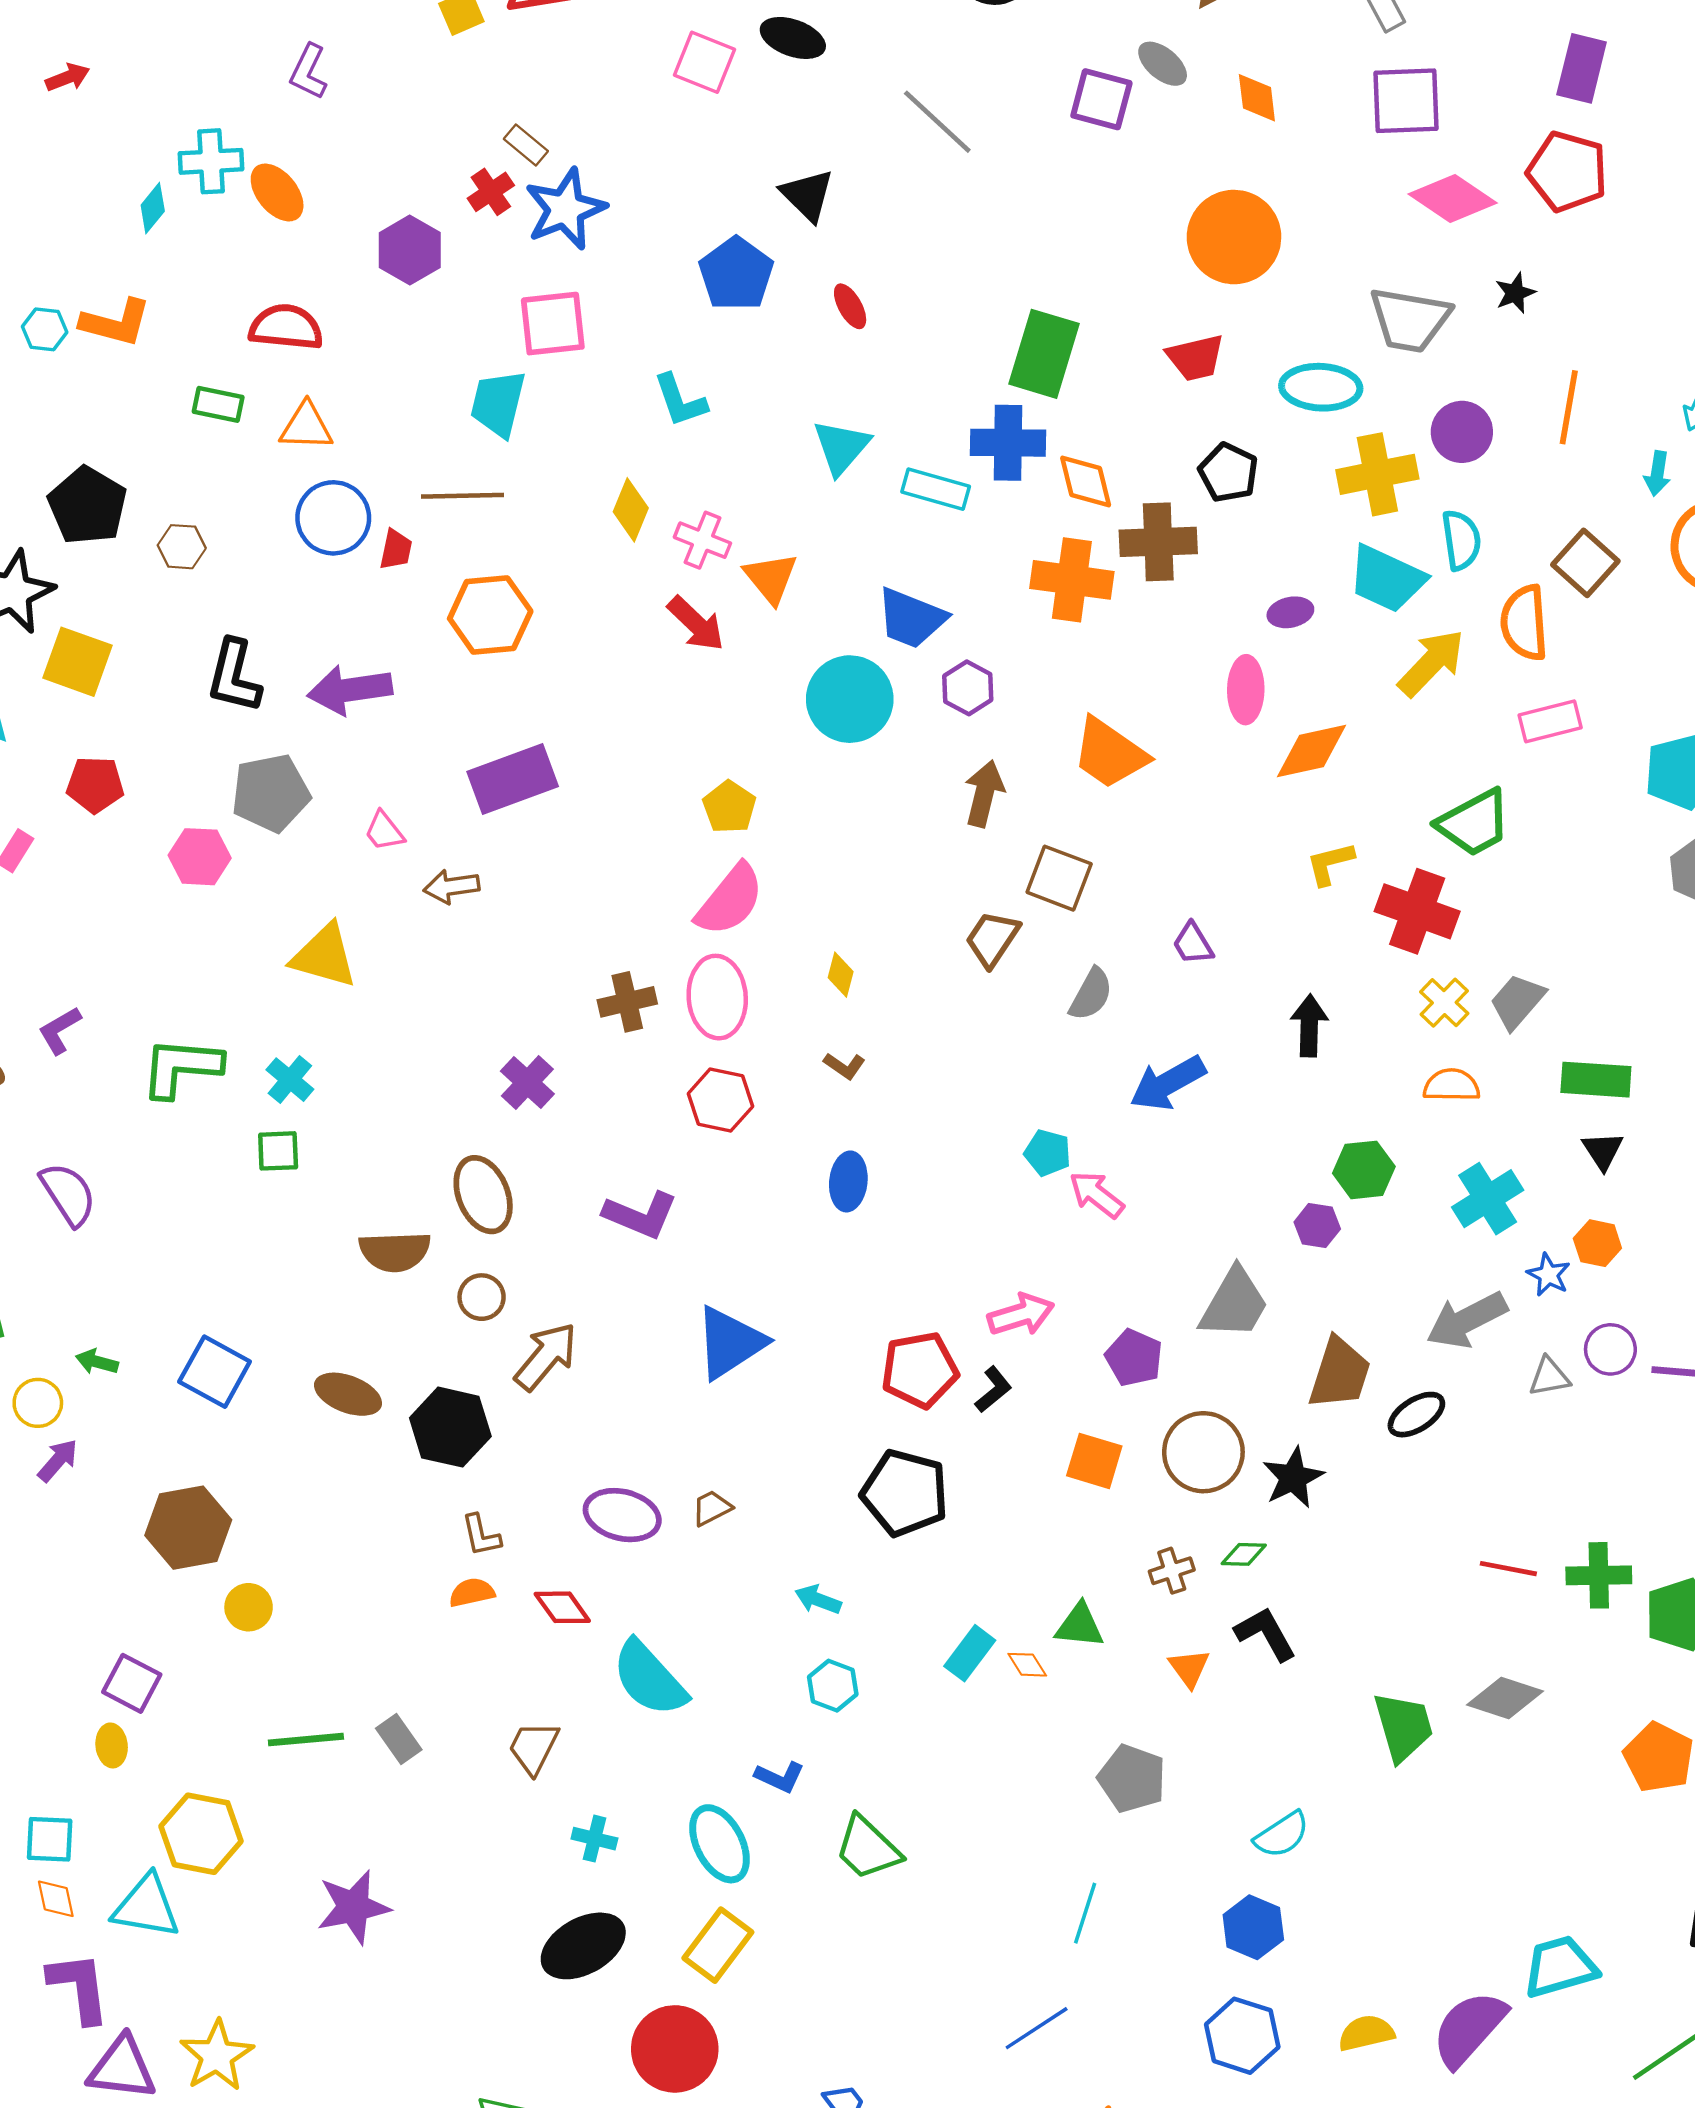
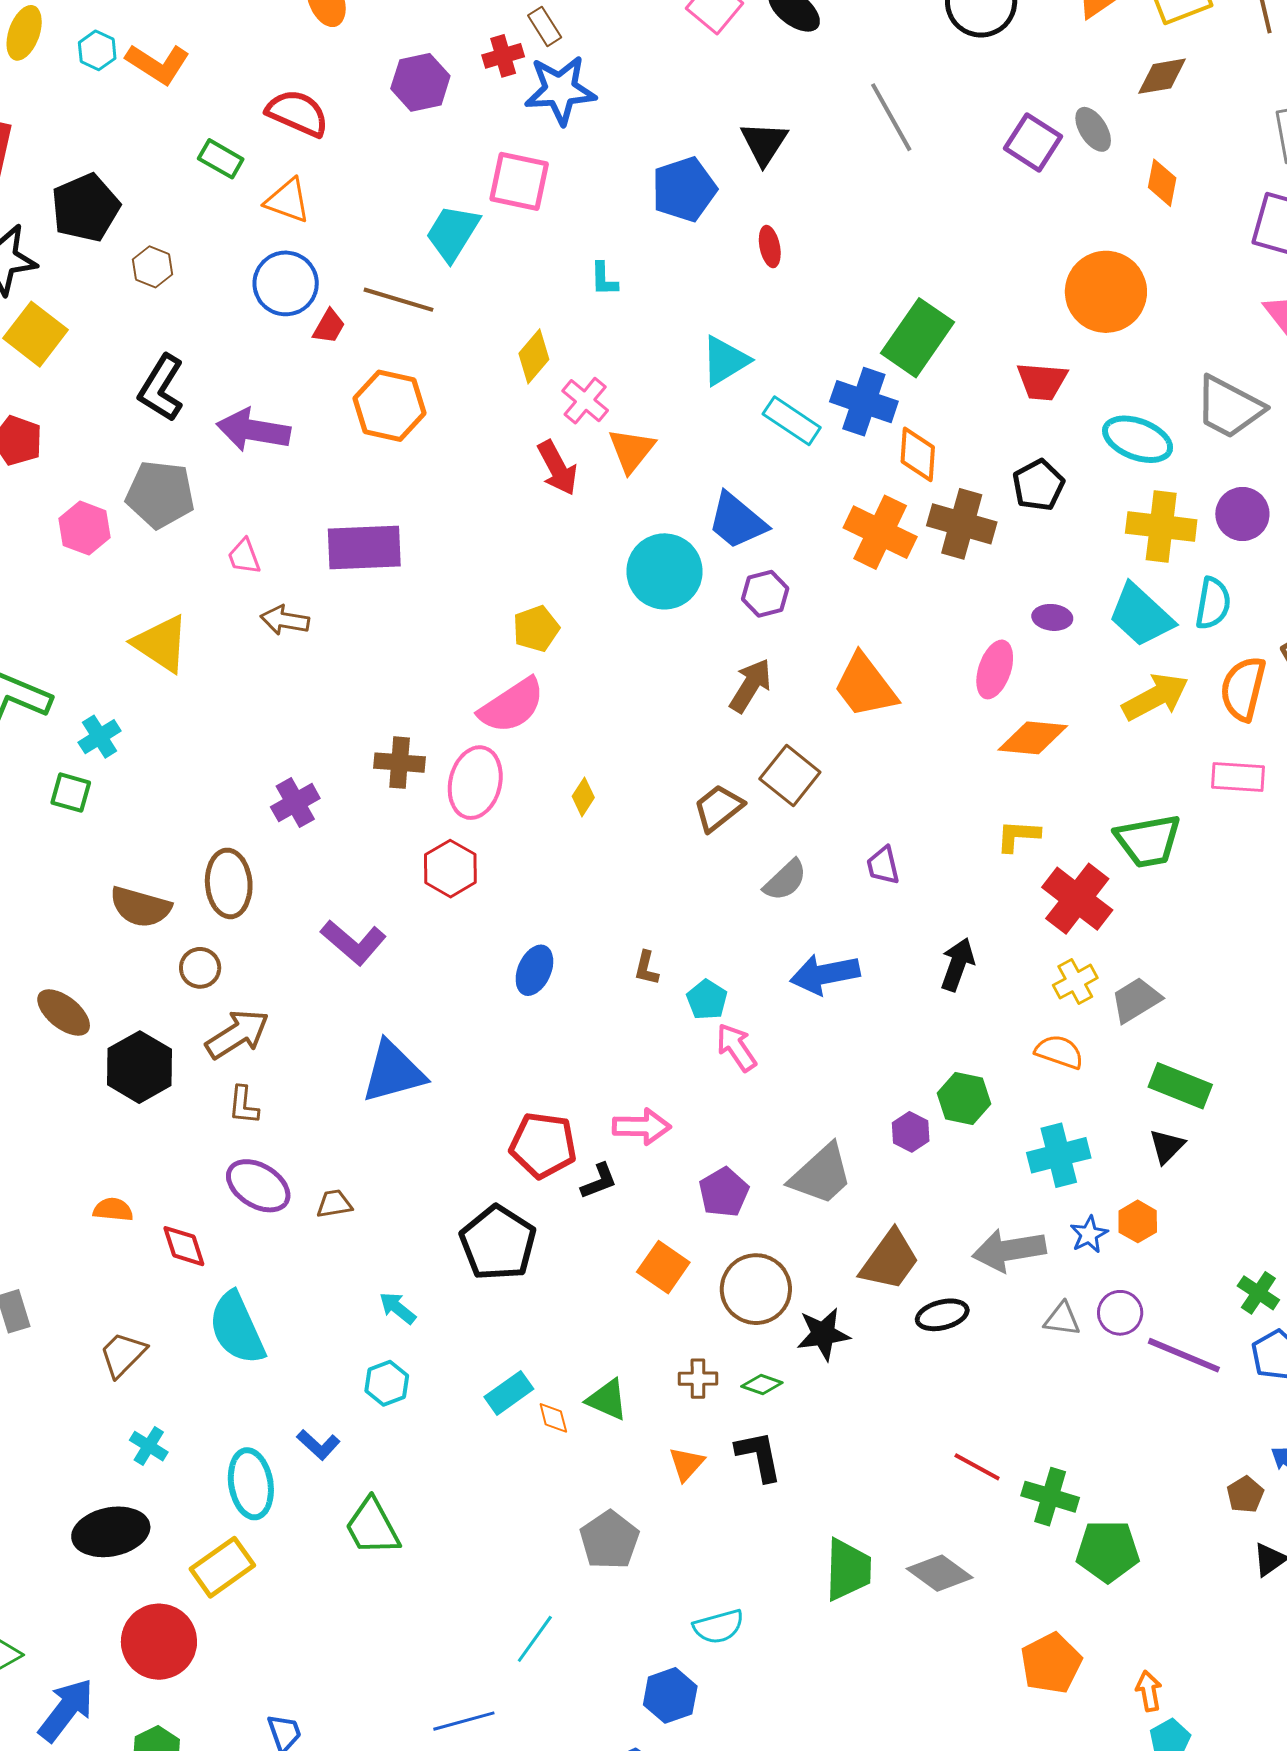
cyan L-shape: (680, 400) -> (604, 279), size x0.7
brown L-shape: (844, 1066) -> (646, 968), moved, turned 51
brown L-shape: (481, 1535) -> (244, 1105), moved

